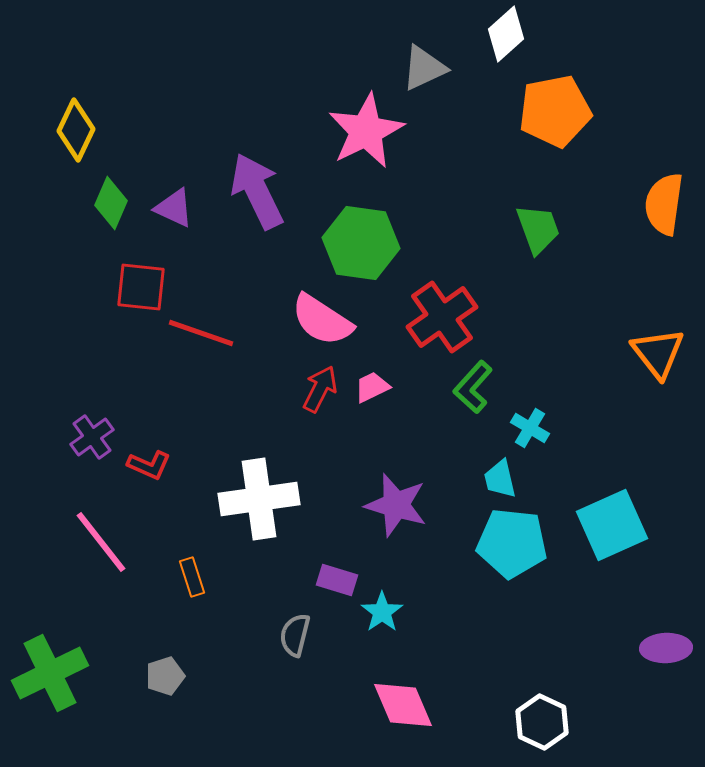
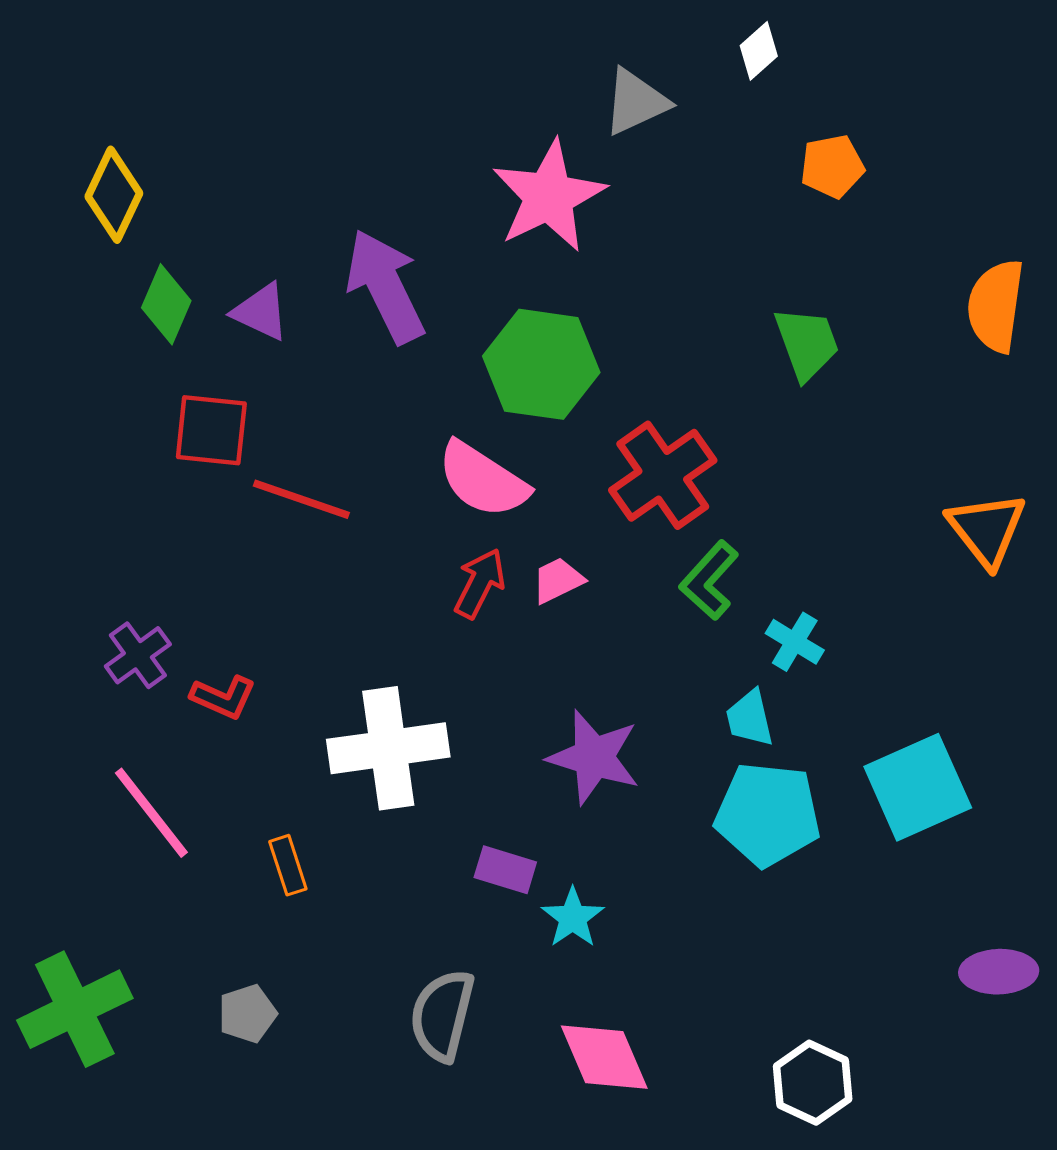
white diamond: (506, 34) -> (759, 51), size x0.7
orange pentagon: (555, 111) -> (832, 166), size x0.6
gray semicircle: (295, 635) -> (442, 1015), moved, size x1.4

